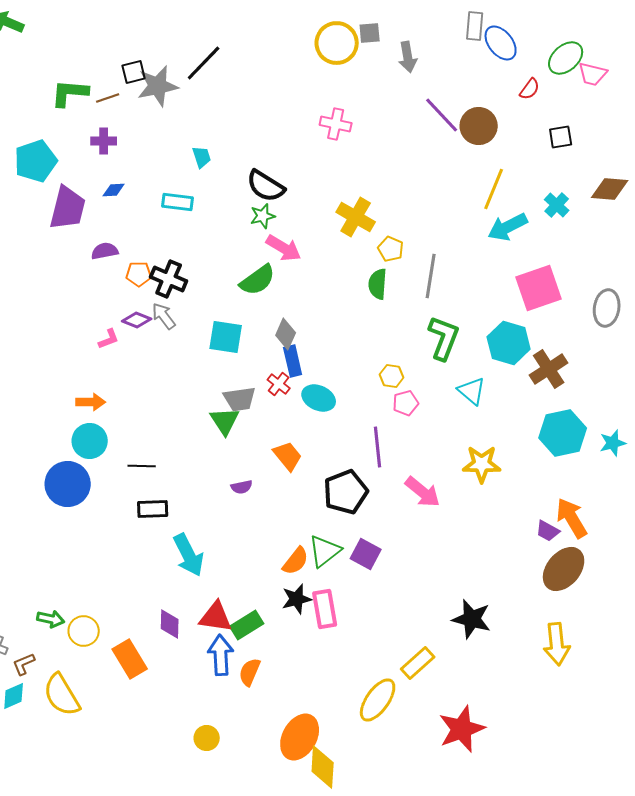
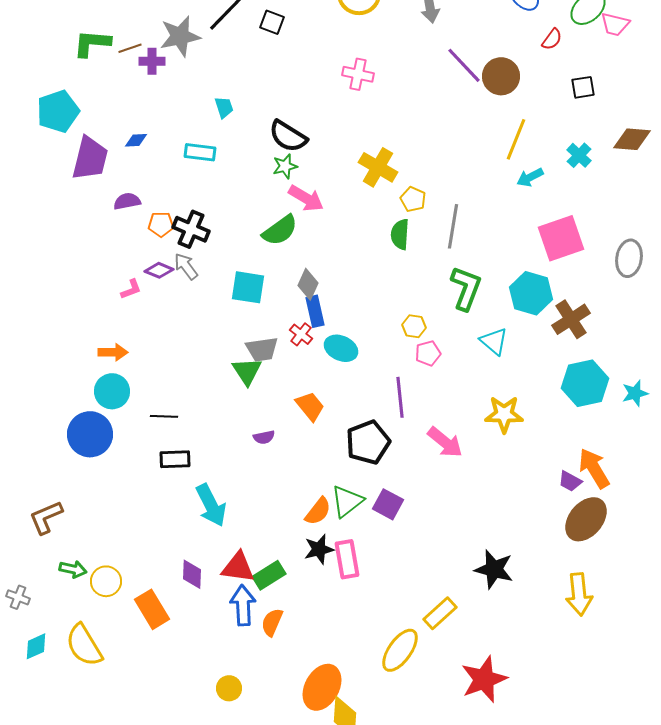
black square: (134, 72) -> (272, 22), moved, turned 35
purple cross: (104, 141) -> (152, 61), moved
cyan arrow: (508, 227) -> (530, 177), size x0.7
brown L-shape: (24, 664) -> (46, 517), moved, size x1.5

